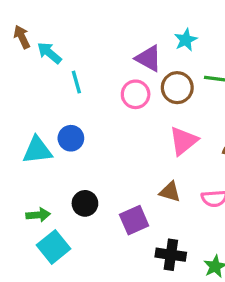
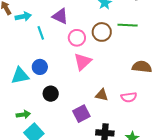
cyan arrow: (49, 53) -> (23, 16), turned 133
purple triangle: (149, 58) -> (60, 16), moved
pink triangle: (183, 141) -> (83, 62), moved
black circle: (85, 203) -> (51, 94), moved

